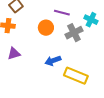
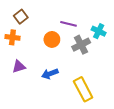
blue arrow: (53, 61) -> (50, 74), moved
yellow rectangle: (76, 76) -> (83, 89), turned 40

